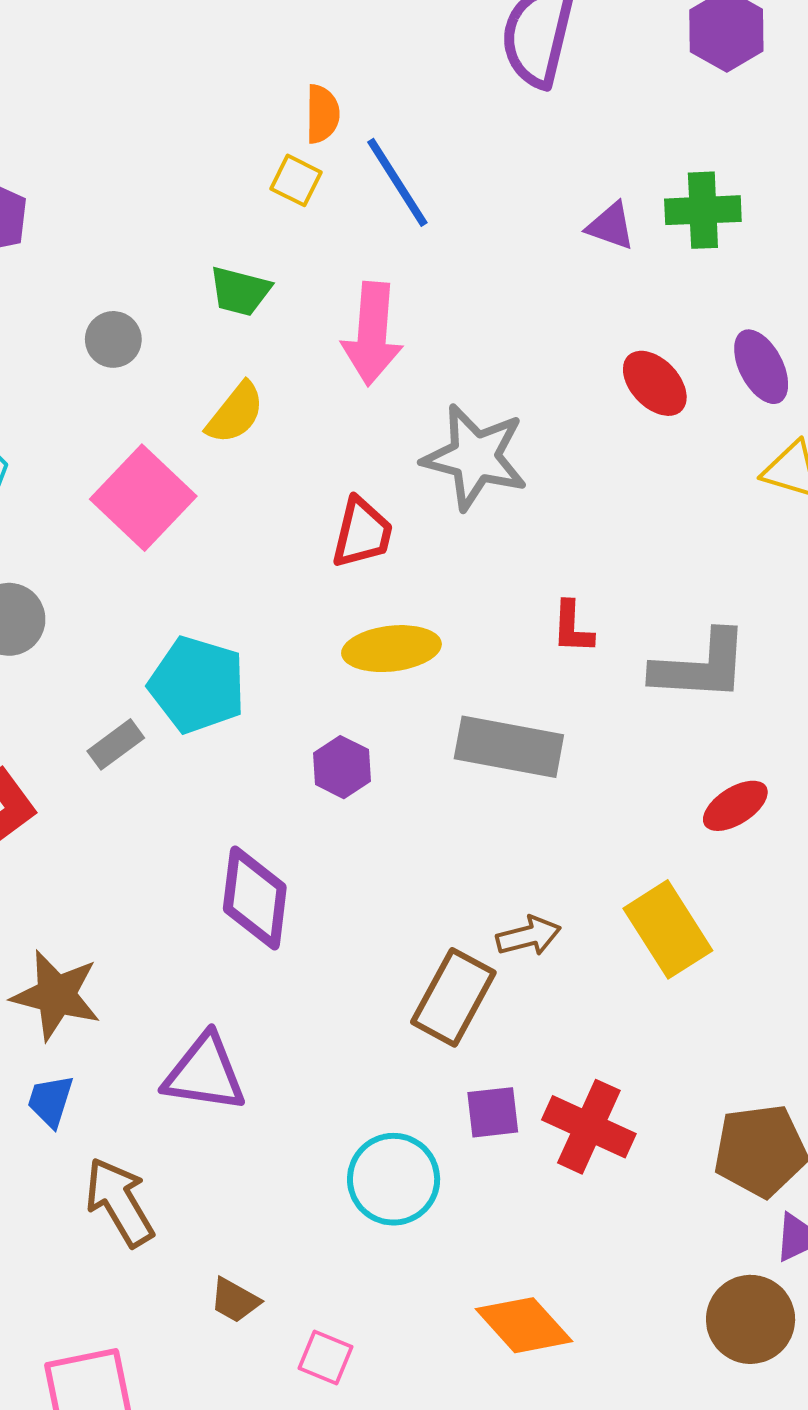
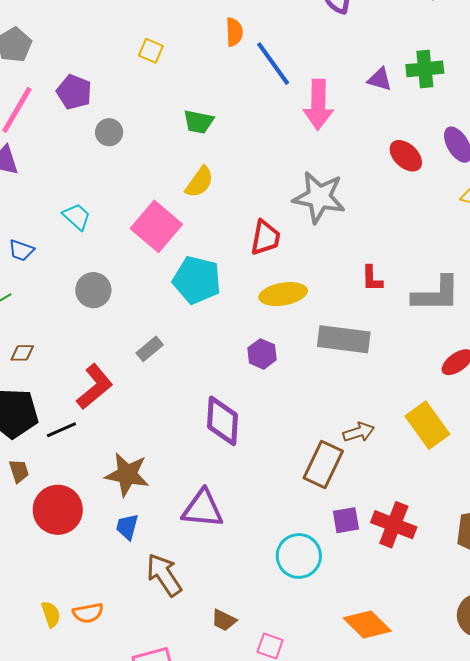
yellow square: (296, 180) -> (151, 51), moved
pink arrow: (372, 334) -> (318, 105), moved
gray circle: (113, 339) -> (109, 132), moved
cyan pentagon: (197, 685) -> (197, 280), moved

